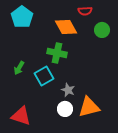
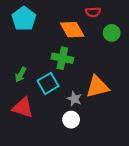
orange triangle: (89, 107) -> (97, 87), moved
red triangle: (21, 116) -> (23, 108), moved

